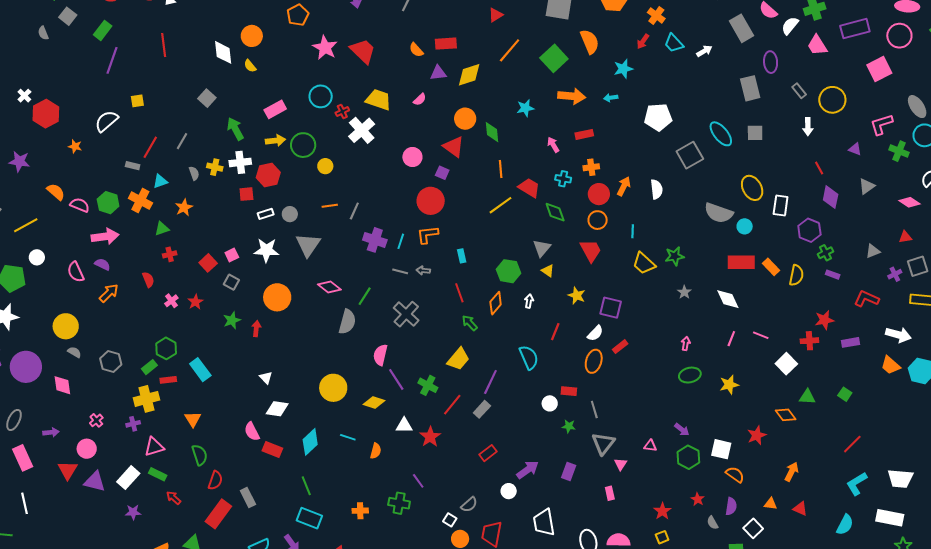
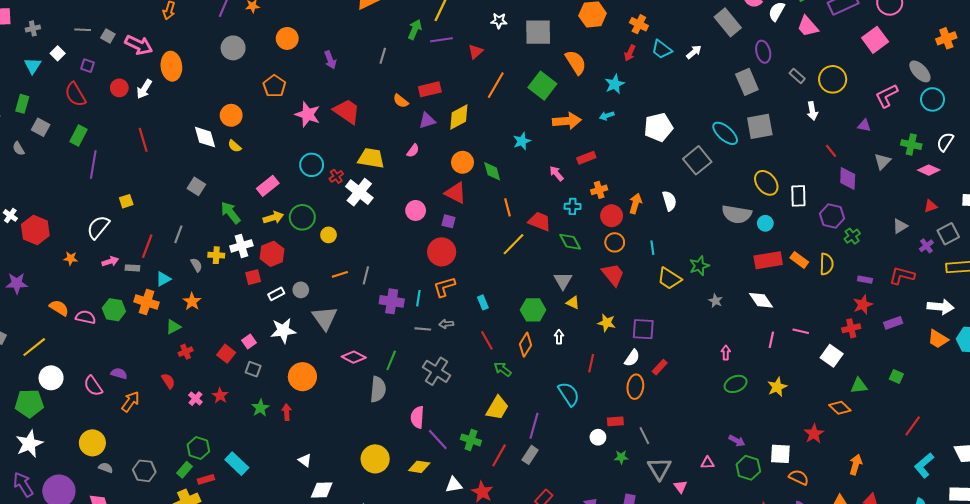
gray square: (755, 133) -> (760, 126), size x1.5
green cross: (899, 151) -> (911, 145), moved
pink arrow: (105, 236) -> (110, 261), moved, size x0.6
white circle: (37, 257) -> (51, 378), size x1.5
purple rectangle: (833, 275) -> (865, 280), moved

